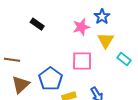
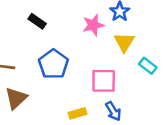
pink square: (82, 61) -> (104, 81), moved
blue pentagon: (50, 79) -> (53, 64), moved

